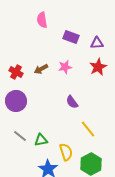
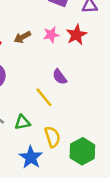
red star: (98, 67) -> (76, 35), moved
yellow line: (88, 129) -> (44, 97), moved

